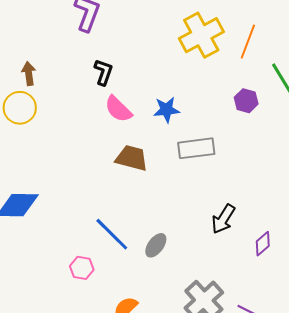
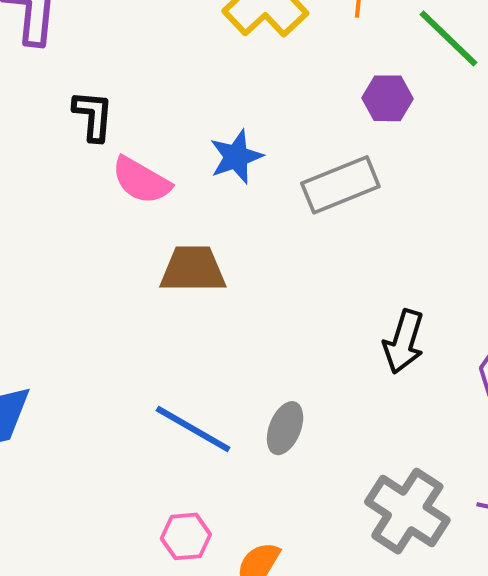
gray rectangle: (196, 148) -> (340, 185), moved
pink hexagon: (82, 268) -> (186, 536), moved

